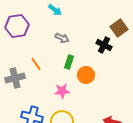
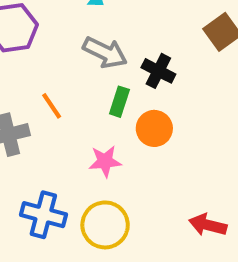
gray arrow: (62, 38) -> (105, 52), size x1.5
black cross: (104, 45) -> (158, 71), moved

